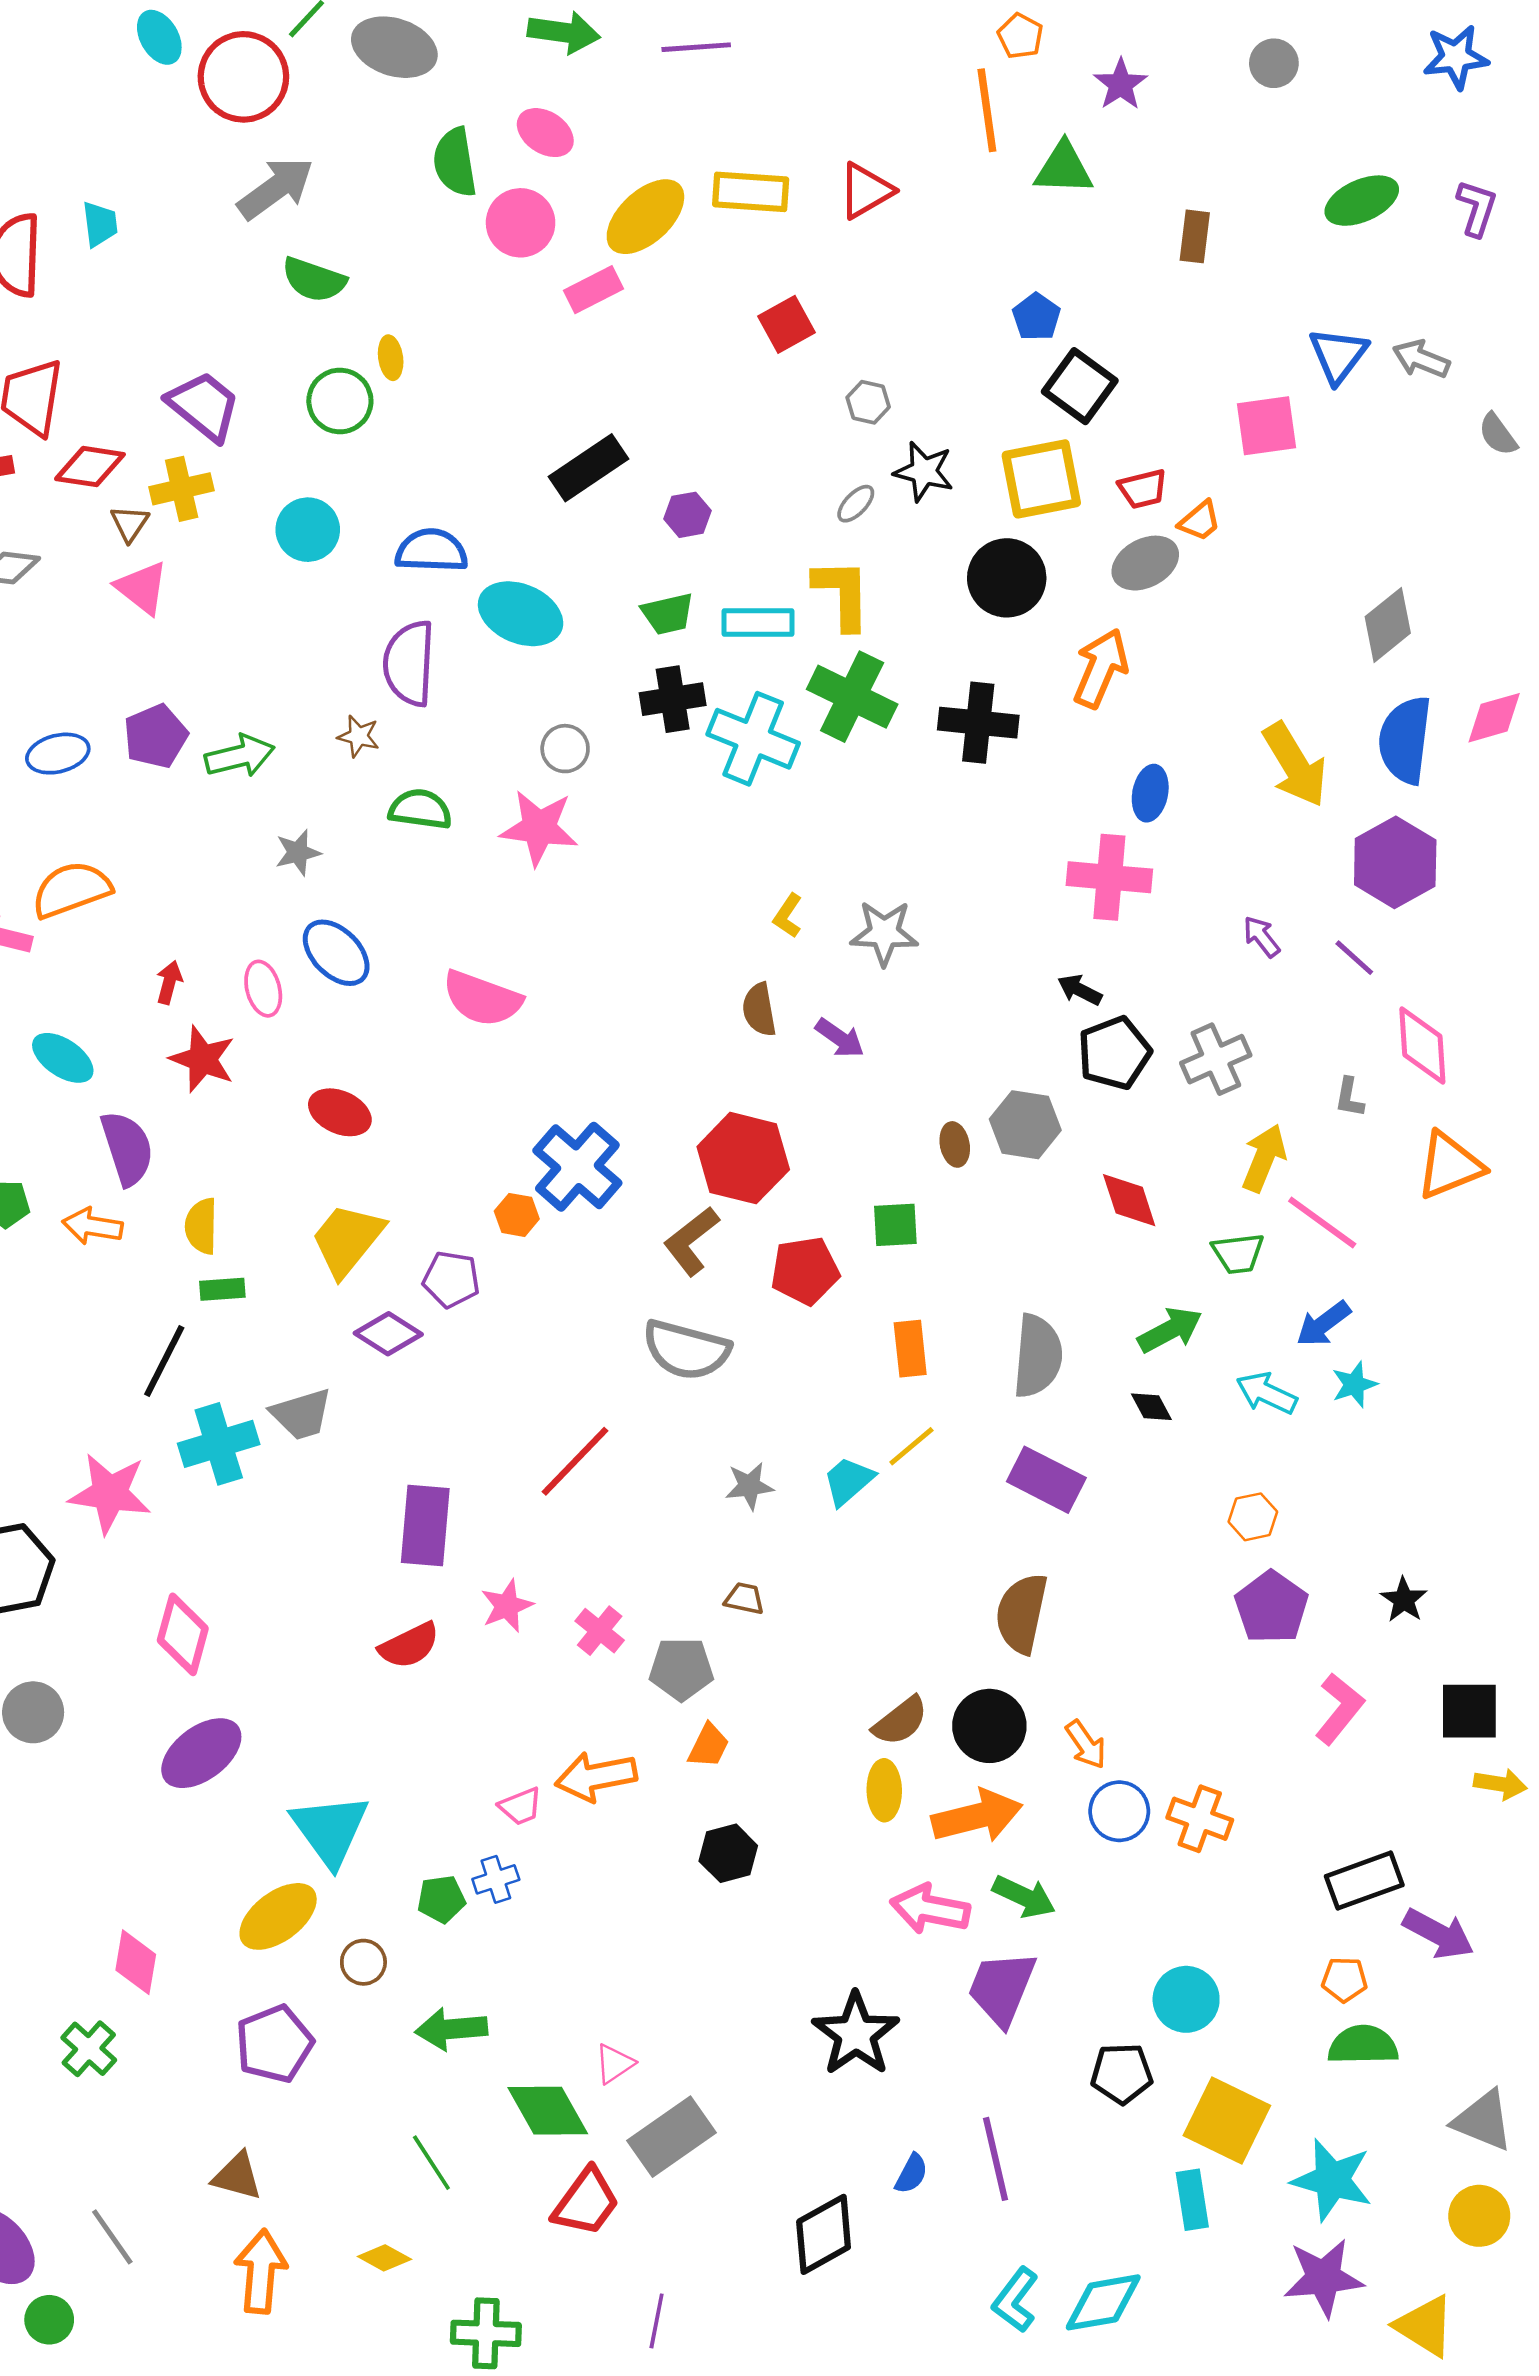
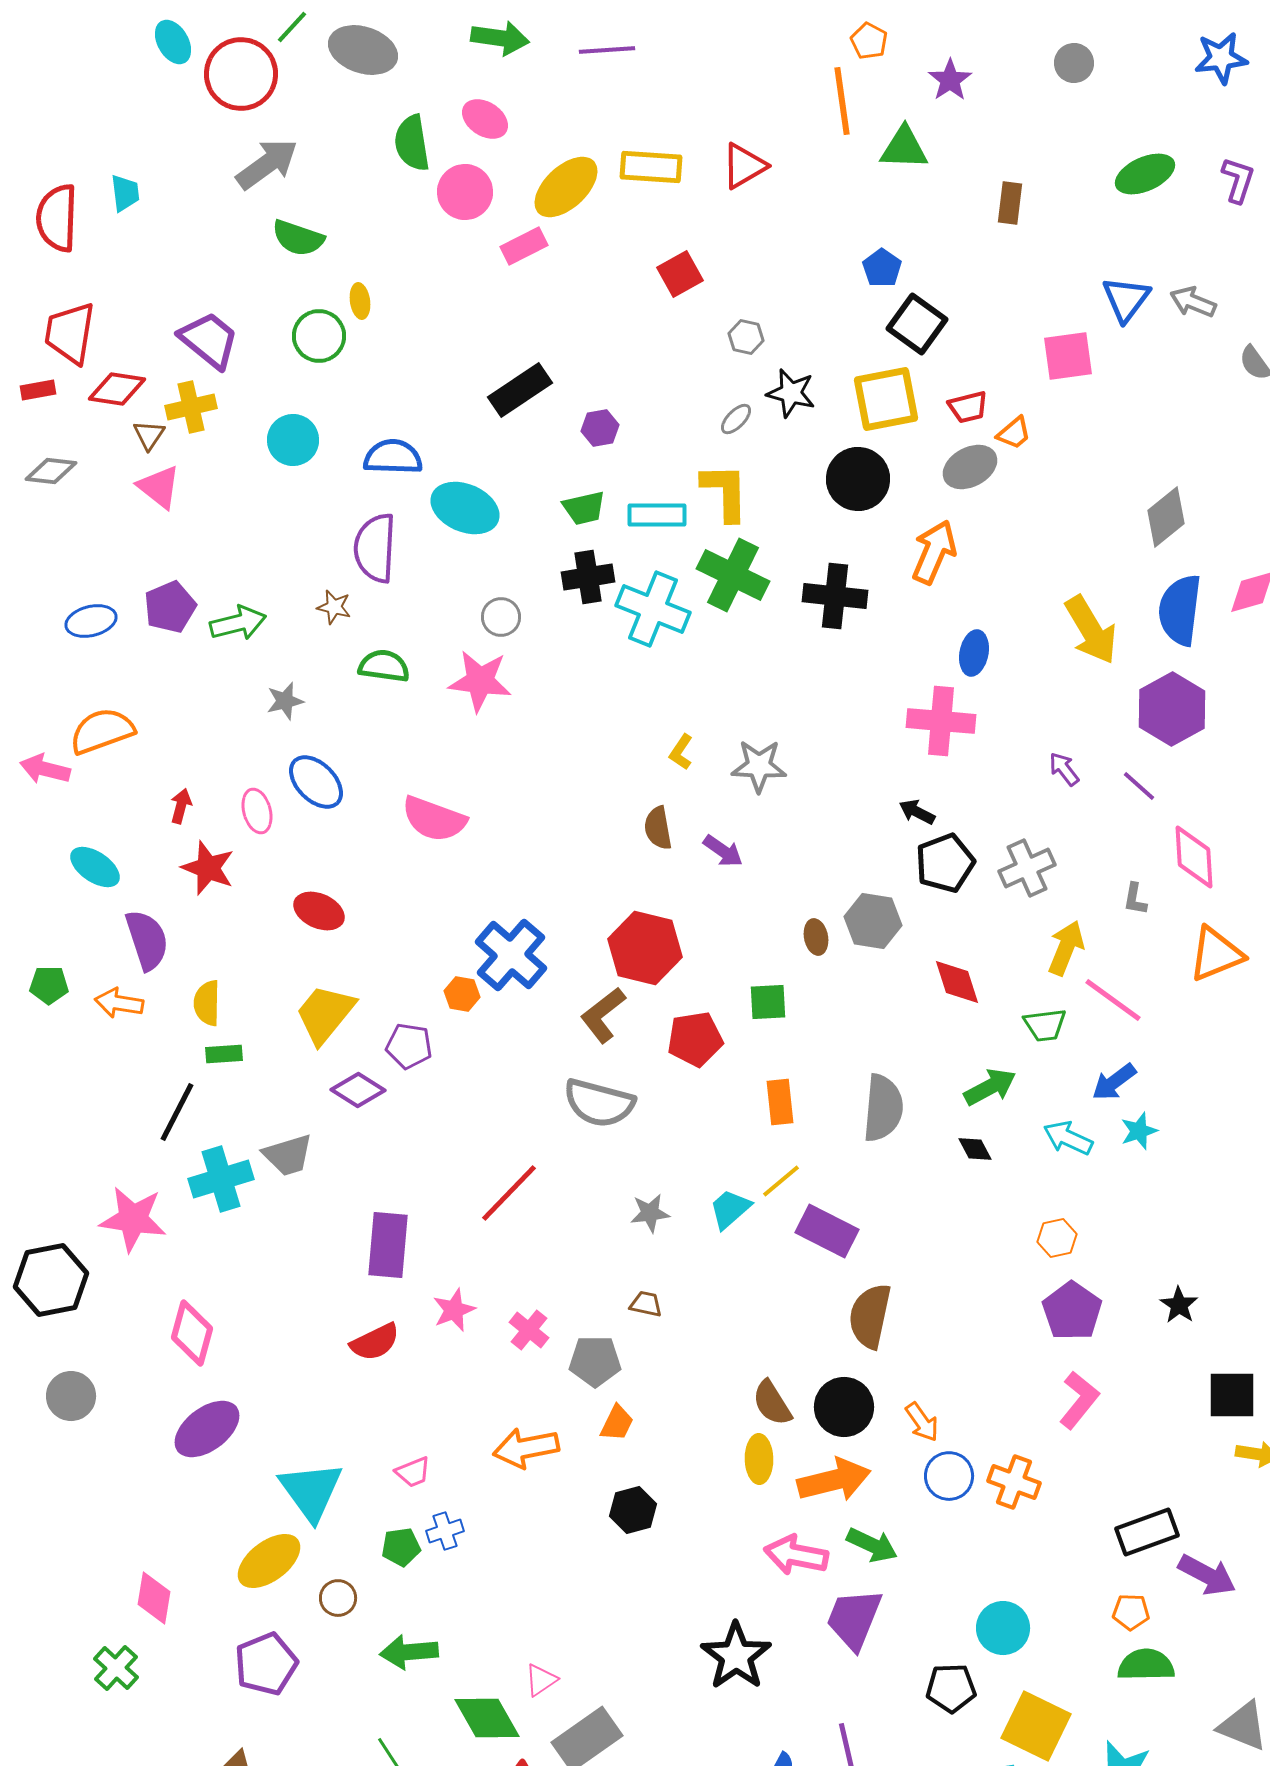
purple rectangle: (1046, 1480) -> (827, 1231), moved
pink L-shape: (1339, 1709) -> (1079, 1400), moved
brown semicircle: (900, 1721) -> (772, 1403), turned 96
pink trapezoid: (521, 1806) -> (413, 1472), moved

